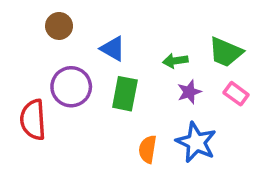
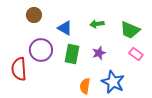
green arrow: (175, 61) -> (97, 24), moved
purple star: (189, 92) -> (99, 53), moved

